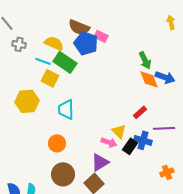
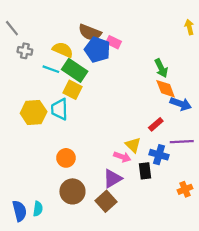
blue arrow: (165, 77) -> (181, 104), moved
yellow square: (50, 78) -> (72, 90), moved
cyan trapezoid: (66, 109) -> (59, 109), moved
black rectangle: (130, 146) -> (145, 171), moved, turned -42

